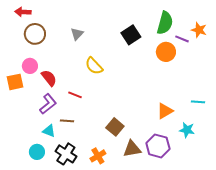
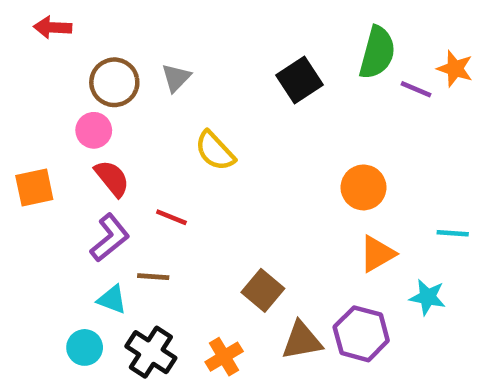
brown circle: (35, 34) -> (114, 82), moved
orange circle: (166, 52) -> (363, 187), moved
pink circle: (30, 66) -> (94, 130), moved

